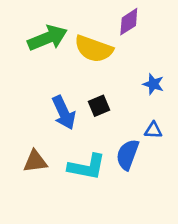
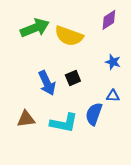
purple diamond: (129, 22) -> (109, 20), moved

